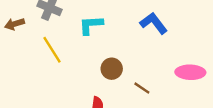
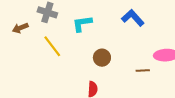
brown line: (142, 88) -> (143, 70), moved, turned -32

